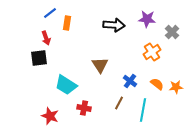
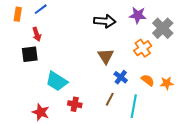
orange rectangle: (67, 23) -> (18, 14), moved
gray cross: (172, 32) -> (163, 28), size x1.5
brown triangle: (100, 65) -> (106, 56), moved

